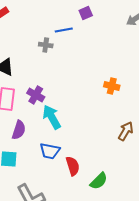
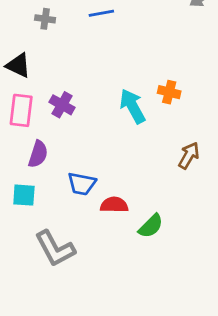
gray cross: (46, 45) -> (45, 19), moved
cyan arrow: (52, 117) -> (132, 106), moved
red semicircle: (73, 166) -> (114, 205), turned -72

